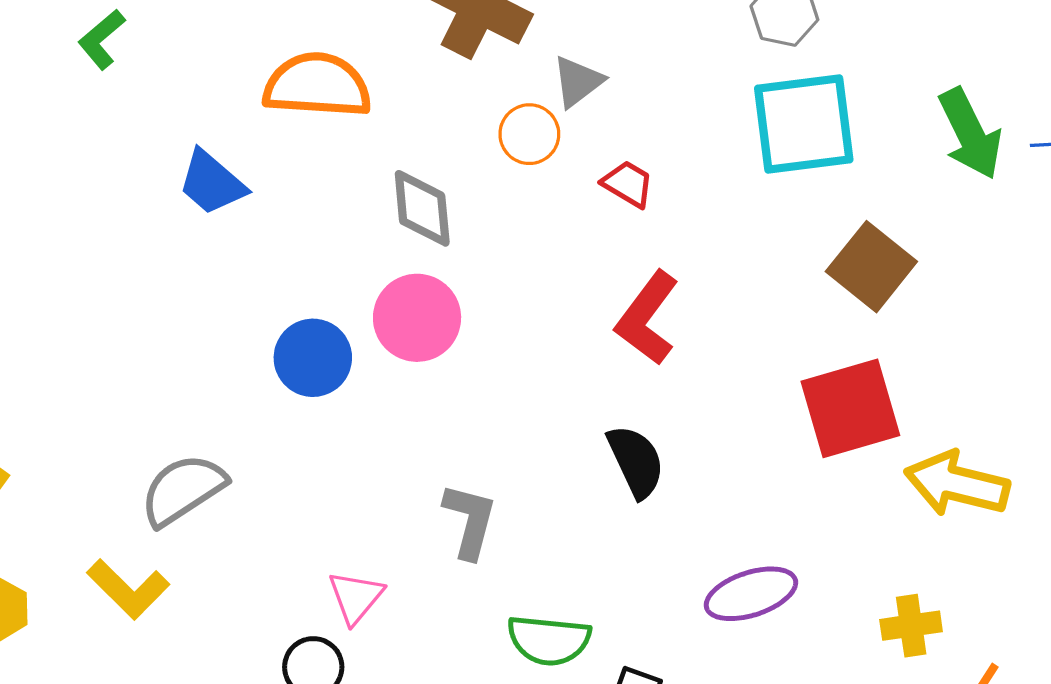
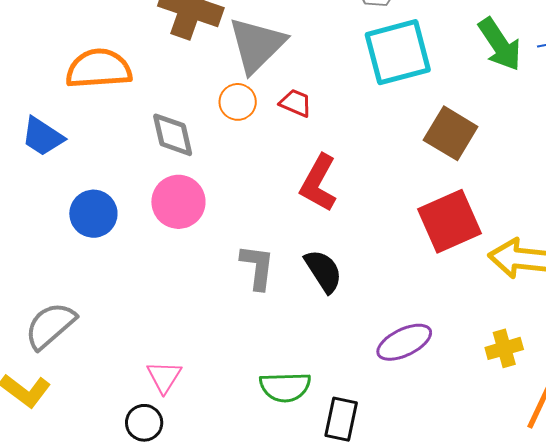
gray triangle: (578, 82) -> (257, 45), size x1.8
orange circle: (529, 134) -> (238, 102), moved
blue circle: (313, 358) -> (93, 214), moved
gray L-shape: (470, 521) -> (257, 267), moved

